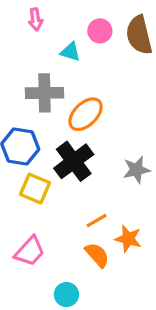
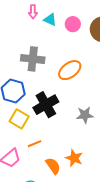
cyan triangle: (70, 52) -> (50, 20), moved
orange ellipse: (86, 114) -> (70, 70), moved
orange line: (97, 220) -> (34, 144), moved

